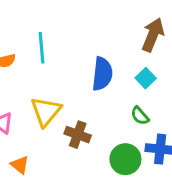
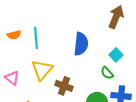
cyan line: (41, 48) -> (36, 38), moved
cyan square: (146, 78) -> (116, 55), moved

